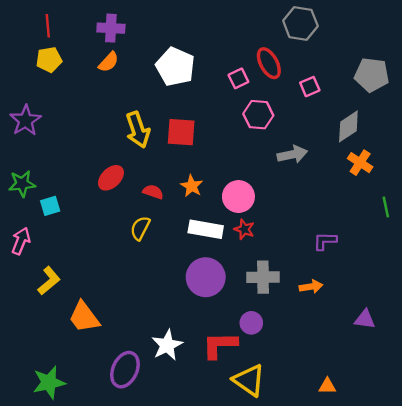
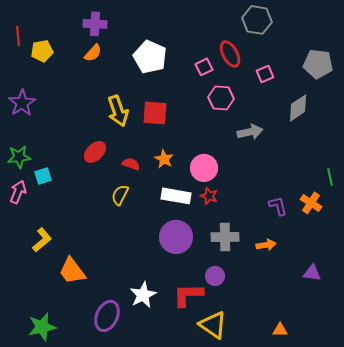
red line: (48, 26) -> (18, 36), moved
orange cross: (360, 163) -> (311, 203), moved
pink arrow: (21, 241) -> (18, 192), moved
purple L-shape: (325, 241) -> (278, 206), turned 75

